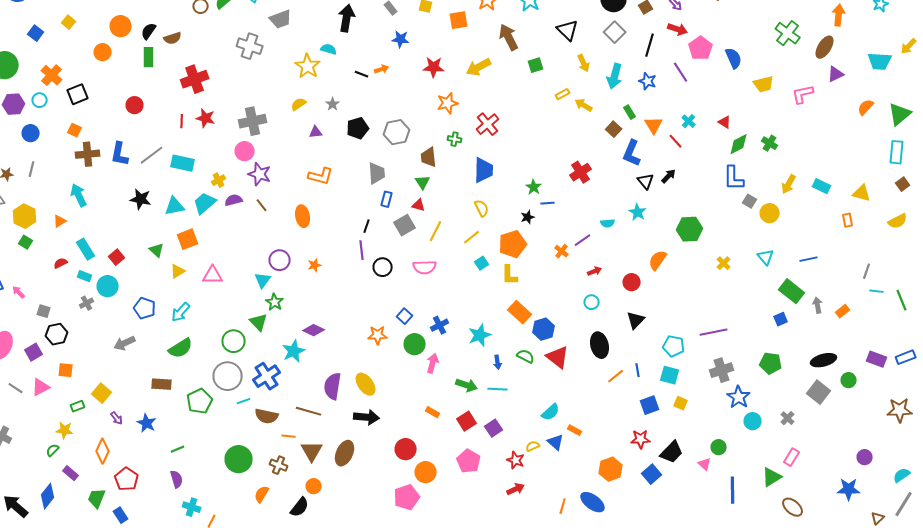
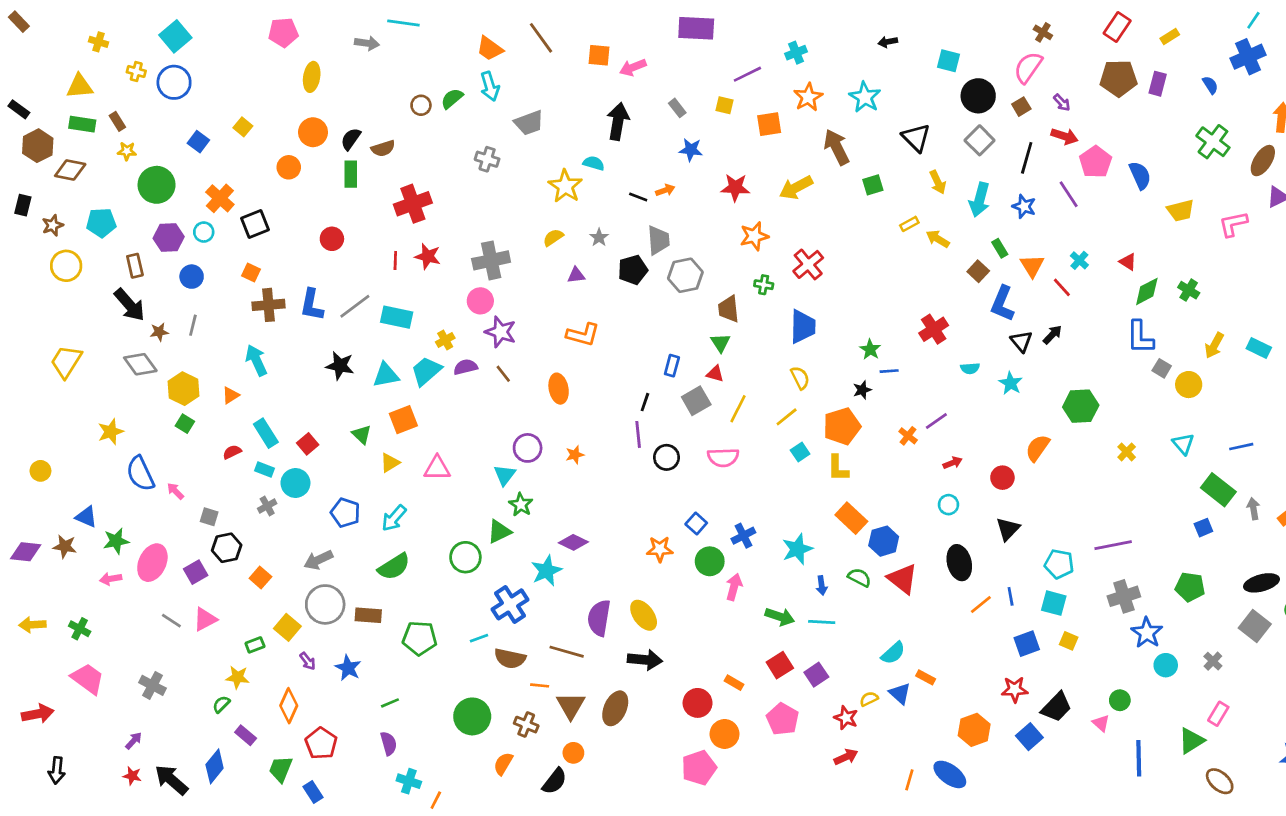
gray cross: (250, 46) -> (487, 159), size x0.7
gray trapezoid: (377, 173) -> (658, 240), moved
cyan semicircle: (608, 223) -> (970, 368), moved
green triangle: (259, 322) -> (499, 532), turned 48
orange square: (66, 370) -> (260, 577), moved, turned 35
gray circle: (228, 376) -> (325, 604), moved
green pentagon: (200, 401) -> (420, 638), turned 30
orange rectangle: (433, 412) -> (734, 683), moved

